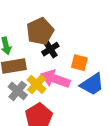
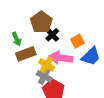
orange square: (79, 63) -> (78, 41), turned -32
gray cross: (18, 91) -> (44, 76), moved

